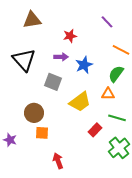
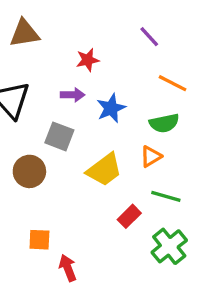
green semicircle: (116, 74) -> (164, 123), turned -138
orange triangle: (108, 94) -> (151, 156), turned -32
brown circle: (34, 113) -> (29, 171), moved
orange square: (42, 133) -> (39, 240), moved

